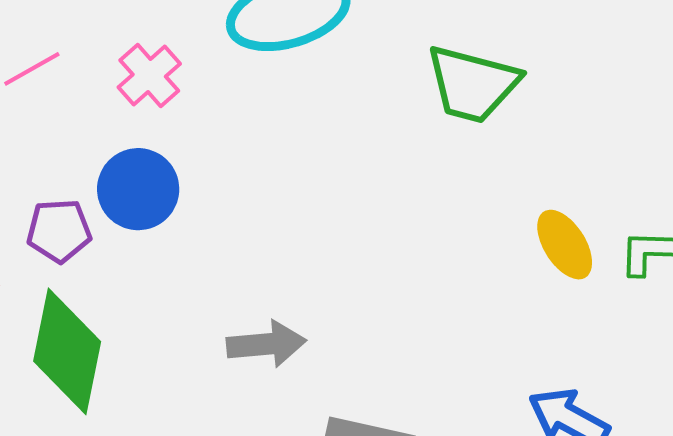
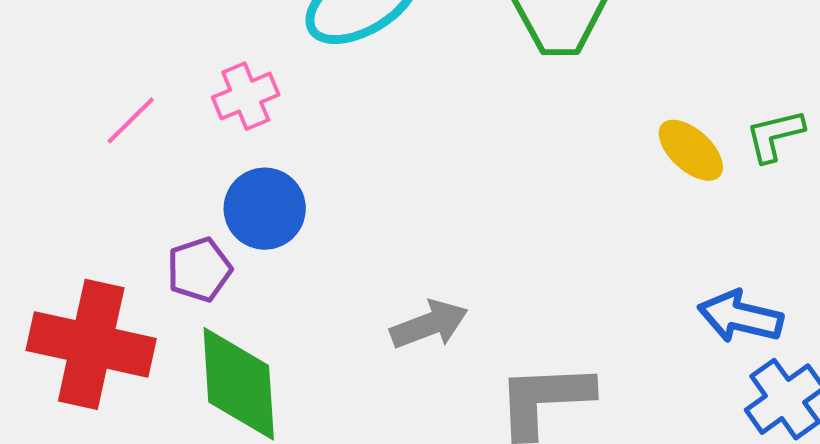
pink cross: (149, 76) -> (246, 96), turned 34

